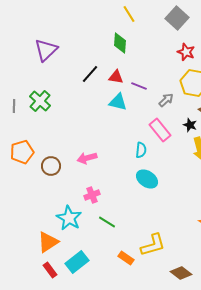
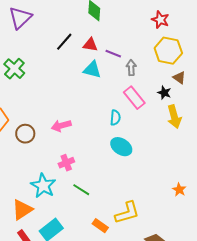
gray arrow: (166, 100) -> (131, 68), moved, turned -49

